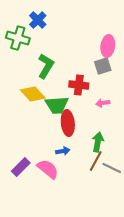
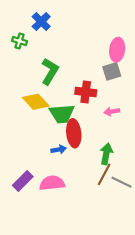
green cross: (18, 38) -> (20, 41), size x0.6
blue arrow: (63, 151) -> (59, 149), moved
pink semicircle: (48, 169) -> (52, 183), turned -45

